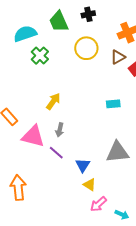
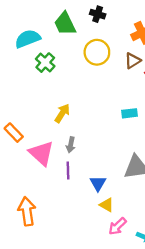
black cross: (88, 14) -> (98, 14), turned 32
pink triangle: (33, 136) -> (41, 153), turned 30
purple line: (56, 153) -> (68, 170), turned 49

